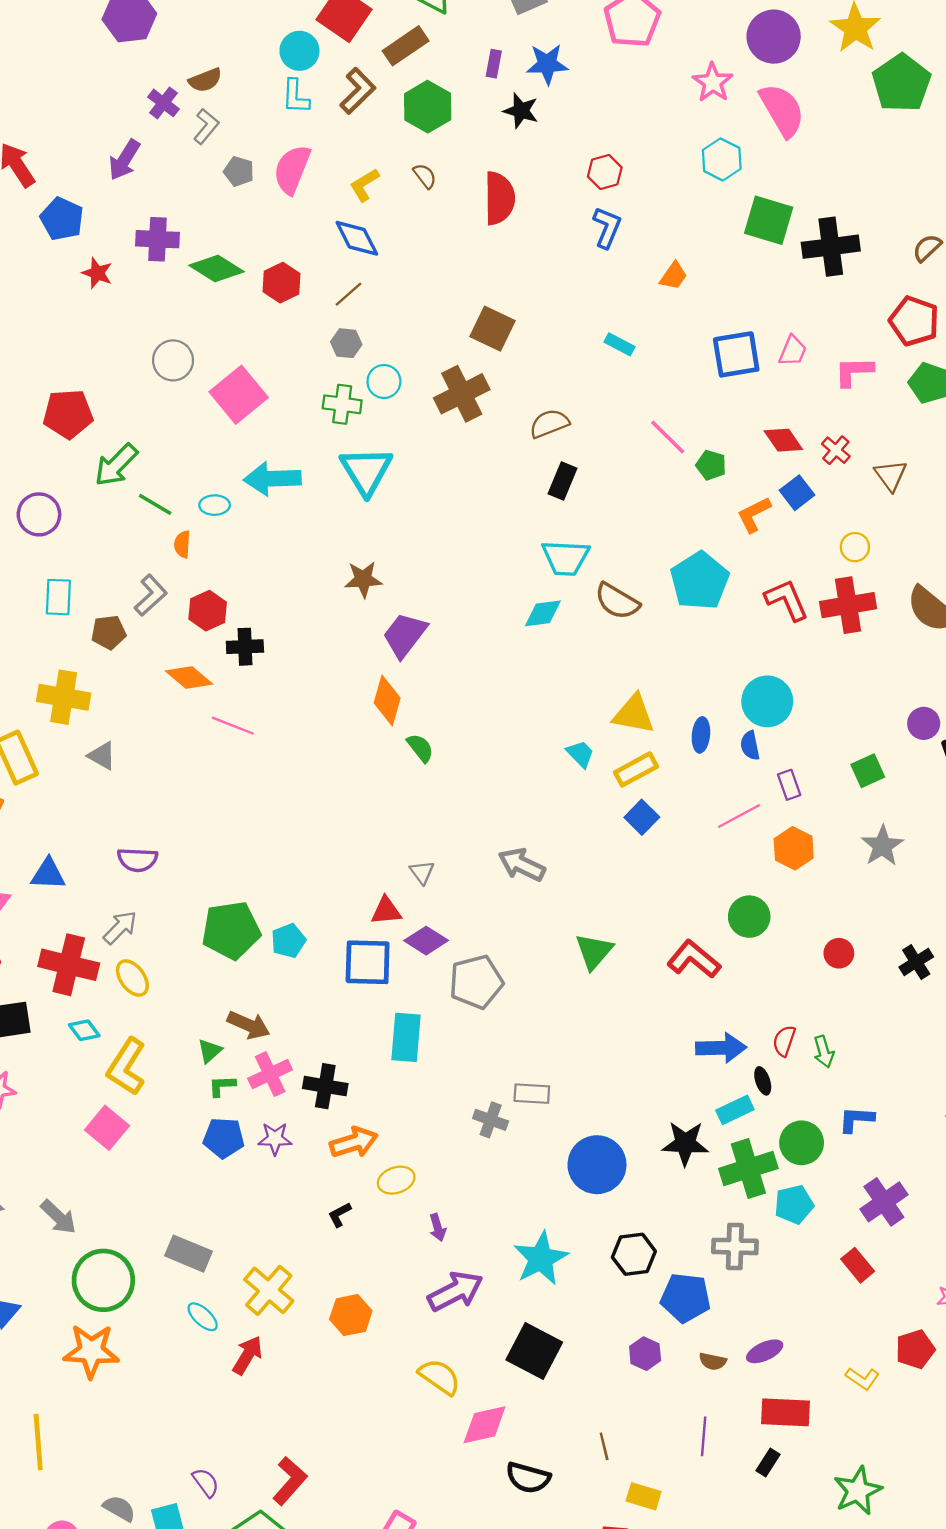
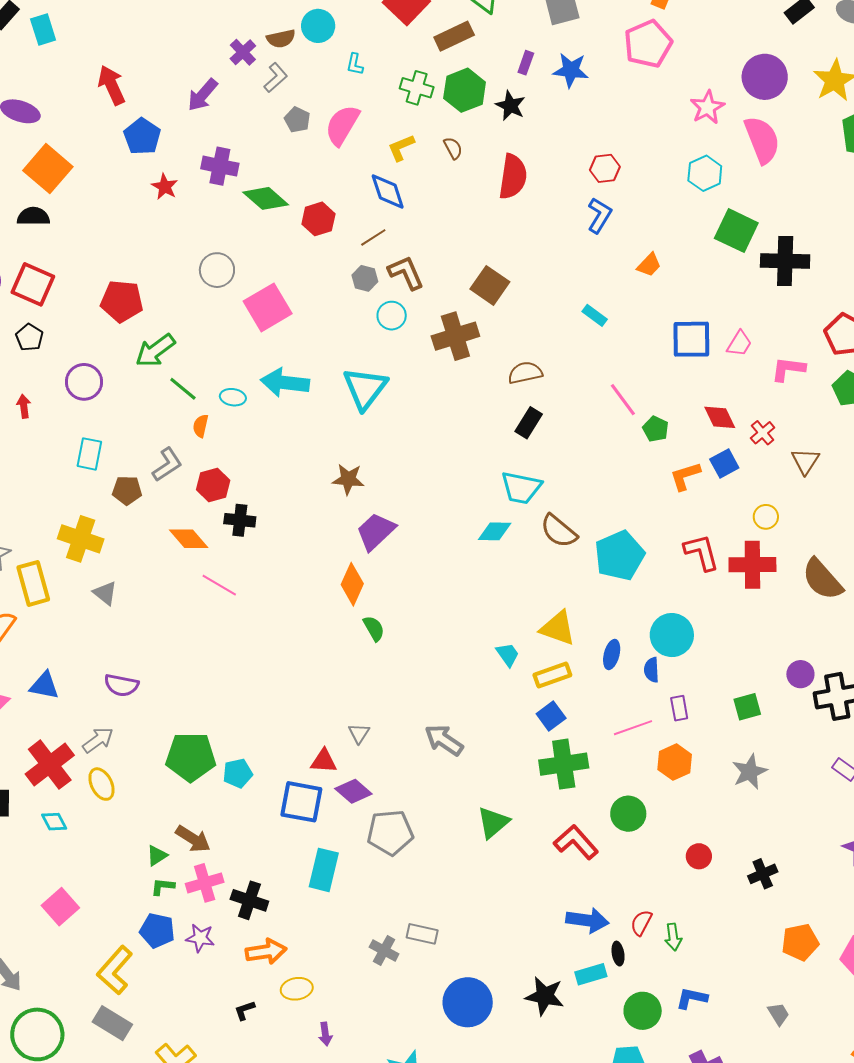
cyan circle: (299, 51) -> (318, 26), moved
brown L-shape: (358, 91) -> (406, 273), moved, turned -78
cyan L-shape: (296, 96) -> (355, 64), size x0.7
black star: (521, 111) -> (510, 106), moved
green cross: (342, 404) -> (417, 88), moved
cyan pentagon: (700, 581) -> (620, 556), moved
red cross: (69, 965) -> (50, 765), turned 30
yellow L-shape: (126, 1067) -> (115, 970), moved
green cross: (748, 1168) -> (564, 764), moved

